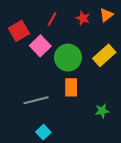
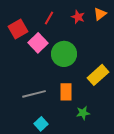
yellow rectangle: (104, 55) -> (98, 75), moved
orange rectangle: (71, 87) -> (66, 92), moved
green star: (102, 111) -> (83, 113), moved

